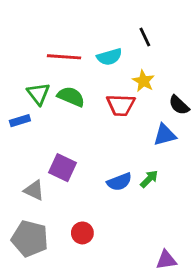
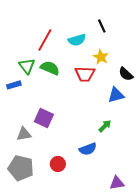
red line: (64, 57) -> (45, 40), turned -65
blue semicircle: (119, 182) -> (88, 149), moved
gray triangle: (34, 190) -> (24, 134), turned -35

